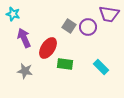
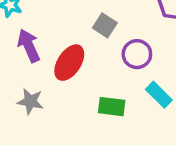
purple circle: (88, 27) -> (137, 54), moved
green rectangle: (65, 64) -> (112, 107), moved

